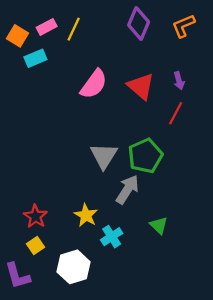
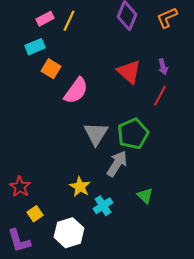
orange square: (17, 36) -> (51, 69), moved
pink semicircle: (94, 84) -> (76, 91), moved
red star: (35, 216) -> (20, 187), moved

